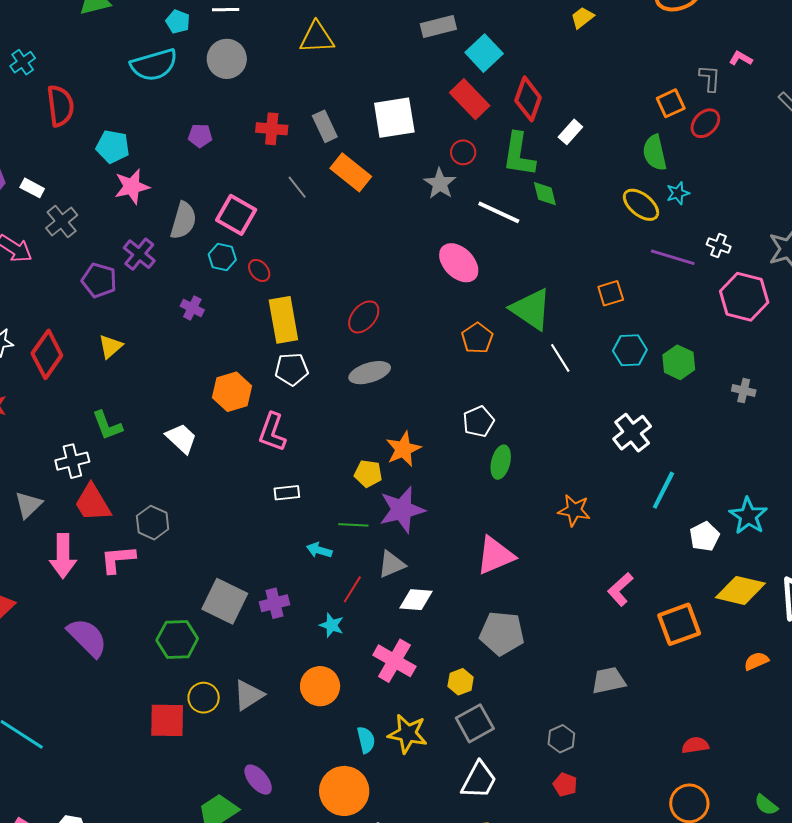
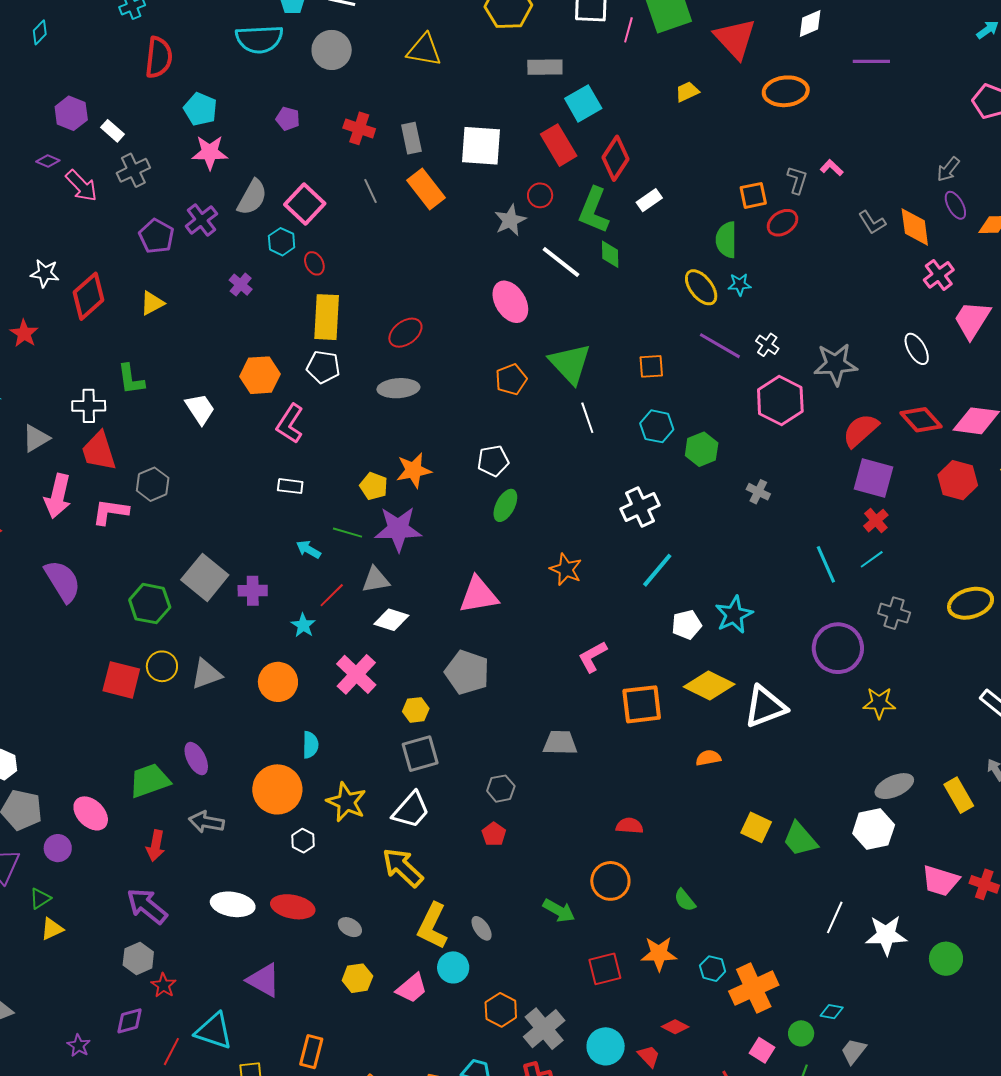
yellow star: (408, 734) -> (346, 802), moved

